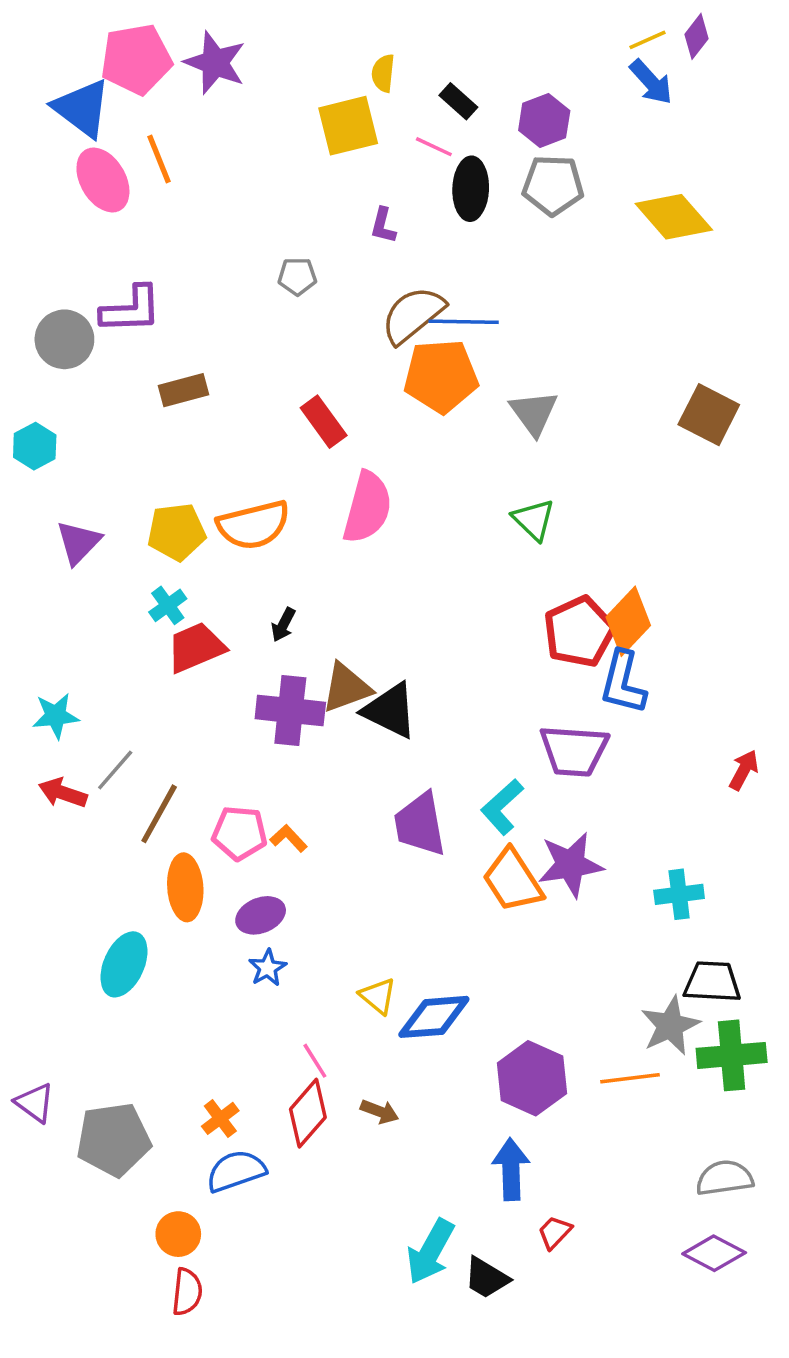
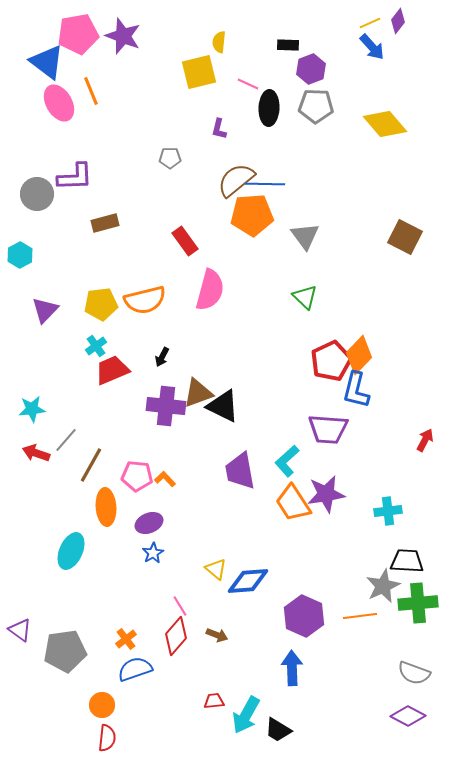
black rectangle: (458, 101) -> (288, 45), moved, turned -40
gray semicircle: (725, 1178) -> (414, 673), turned -152
red trapezoid: (555, 1232) -> (214, 701), moved, turned 40

